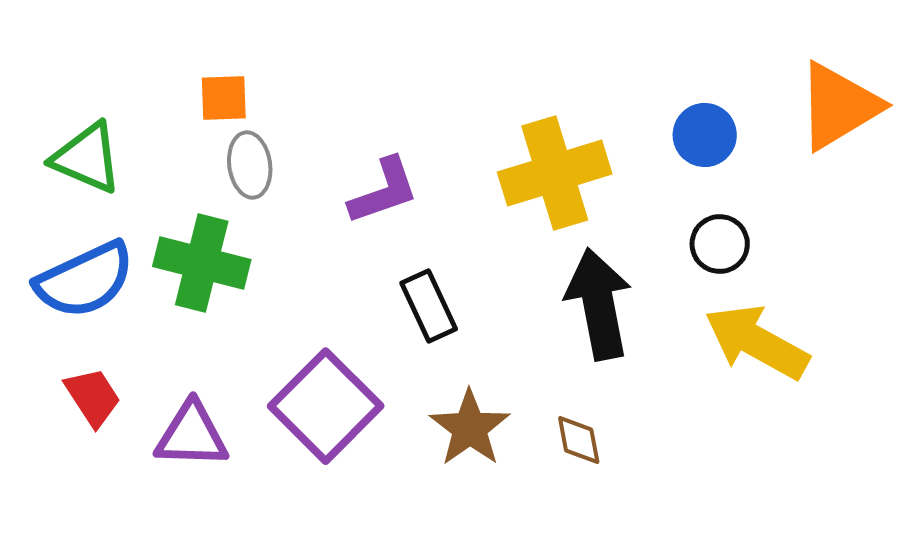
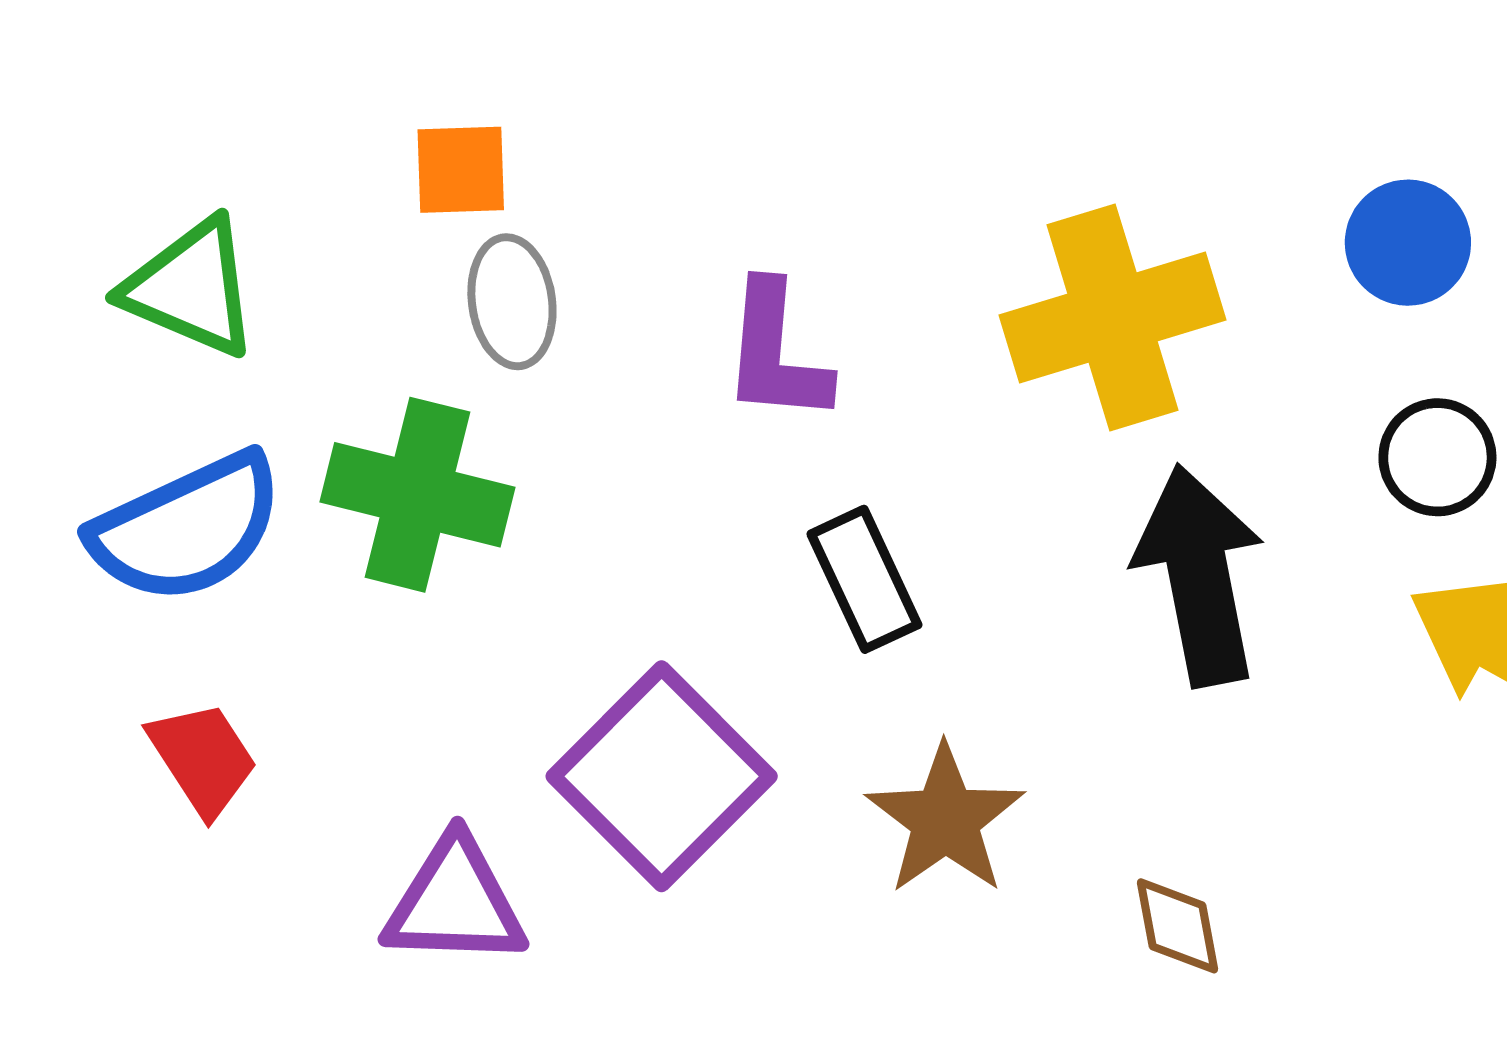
purple L-shape: (384, 191) -> (776, 353), turned 114
purple triangle: (192, 435) -> (455, 902), moved
brown diamond: (579, 440) -> (1178, 926), moved

